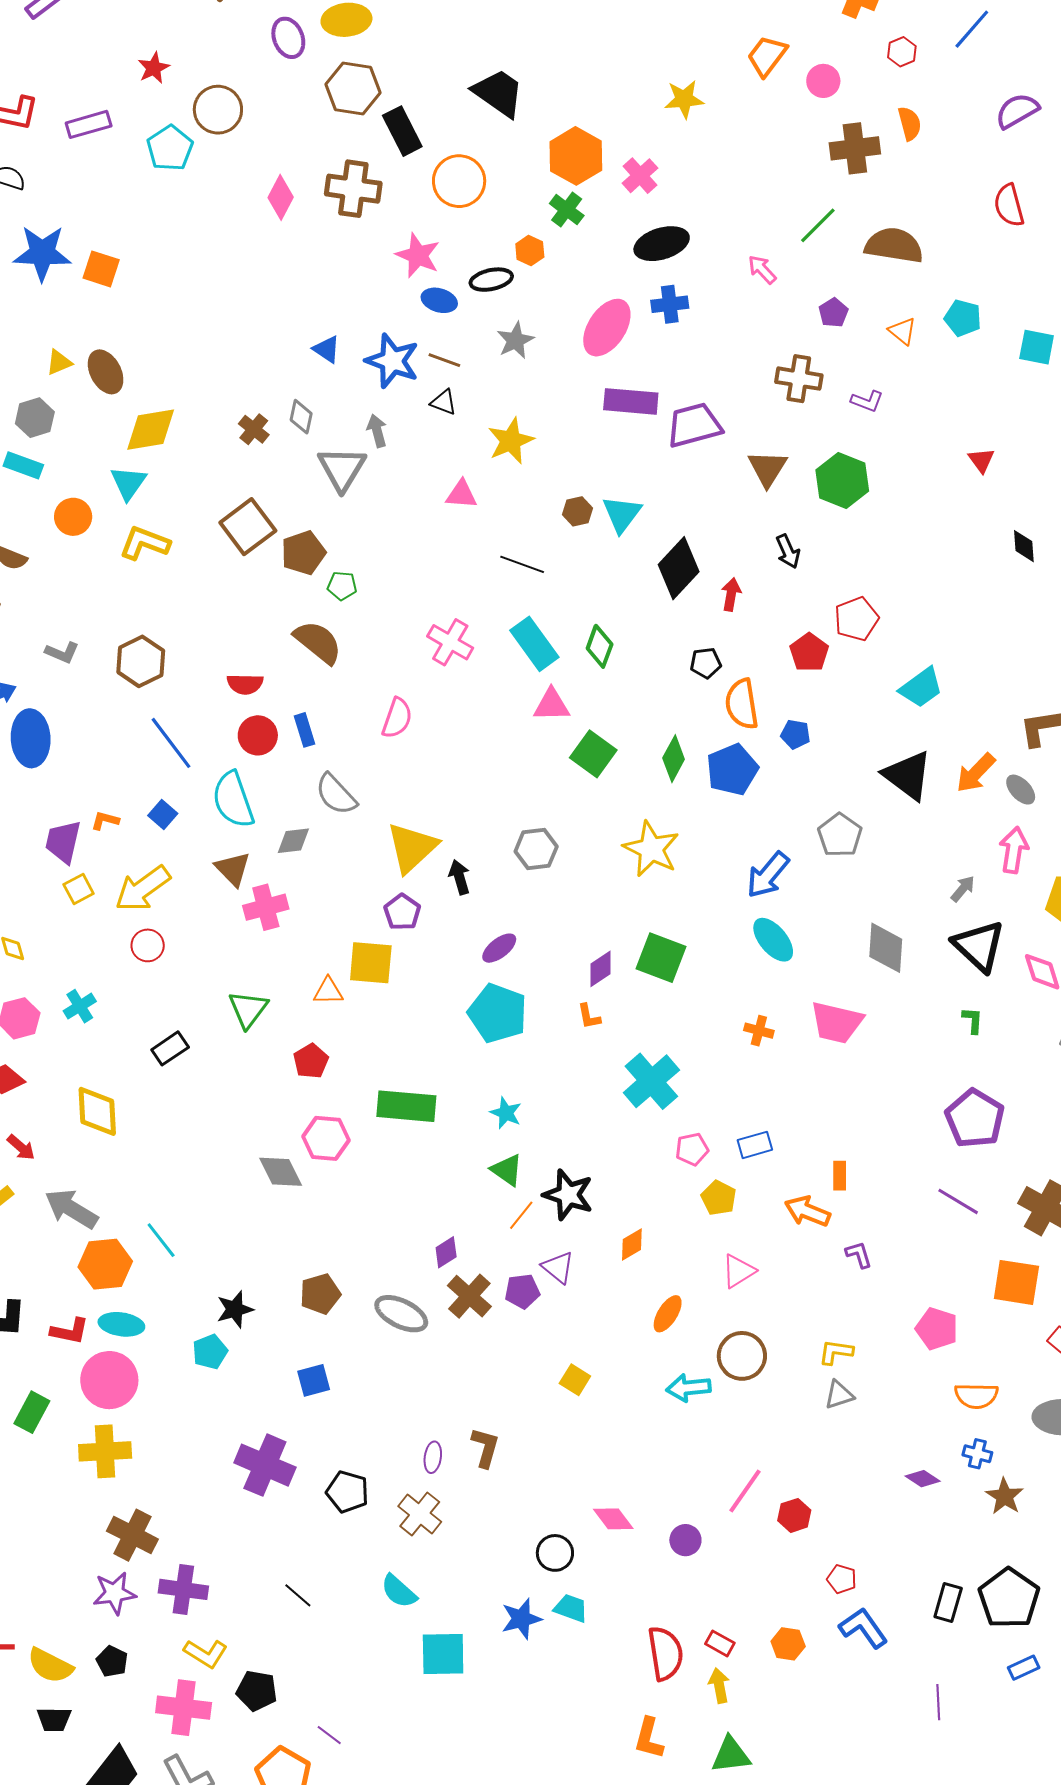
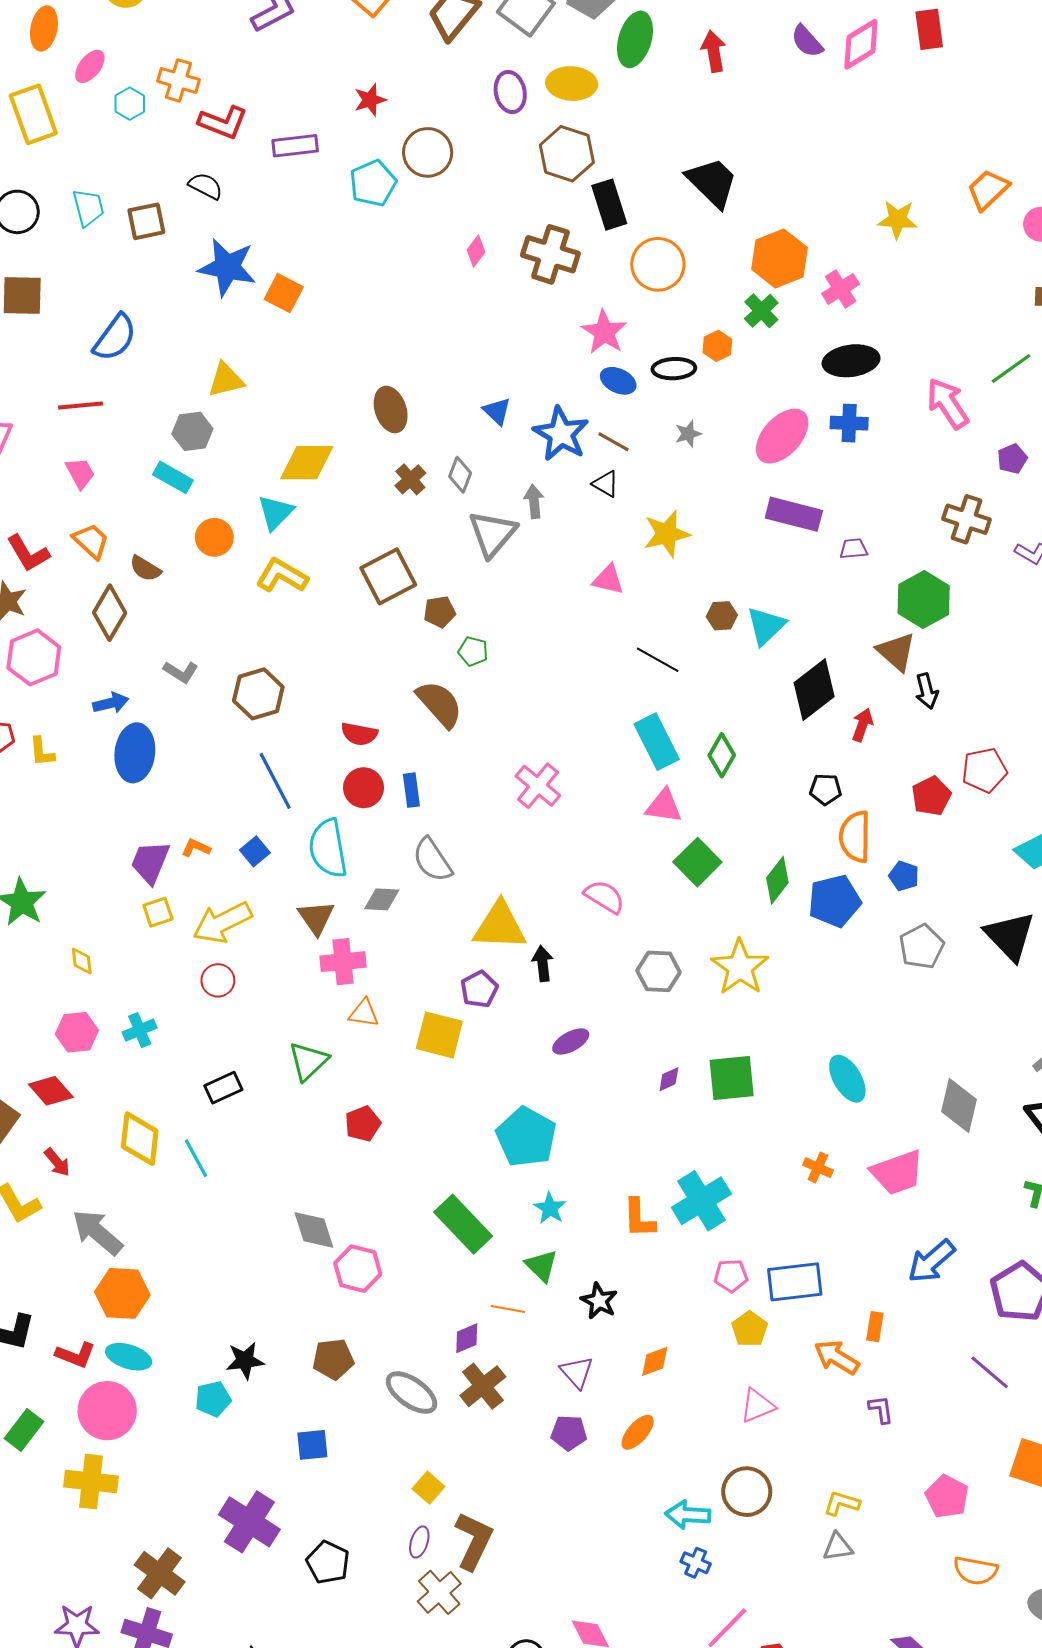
pink diamond: (281, 197) -> (476, 251), size x0.7
pink arrow: (762, 269) -> (948, 403), size x1.6
gray star: (515, 340) -> (688, 434), size x0.7
yellow triangle: (59, 362) -> (226, 380), size x1.4
brown ellipse: (106, 372) -> (391, 410), moved
purple trapezoid: (694, 425) -> (854, 549), size x0.5
brown triangle: (767, 468) -> (896, 652), moved, turned -30
green hexagon: (842, 480) -> (924, 599), moved
brown pentagon: (303, 553) -> (440, 612), size x0.7
pink cross: (450, 642) -> (538, 786), moved
pink semicircle: (397, 718) -> (604, 897), moved, turned -87
gray pentagon: (840, 835) -> (922, 947), moved
yellow triangle: (412, 847) -> (500, 926), turned 36
gray hexagon: (536, 849) -> (659, 971), moved
blue arrow: (768, 875) -> (931, 1261), moved
green square: (661, 958) -> (732, 1078), turned -36
purple diamond: (600, 969) -> (669, 1079), size x0.7
orange triangle: (328, 991) -> (364, 1013), moved
cyan pentagon: (498, 1013) -> (526, 1137), moved
orange L-shape: (589, 1016) -> (639, 1218), moved, size x1.5
pink trapezoid: (837, 1023) -> (897, 1172), turned -42
green rectangle: (406, 1106) -> (463, 1224), moved, turned 32
pink hexagon: (326, 1138) -> (358, 1269), moved
blue rectangle: (755, 1145) -> (795, 1282), size x1.6
black star: (568, 1195) -> (599, 1301), size x0.7
orange line: (521, 1215) -> (508, 1309), moved, turned 52
cyan line: (161, 1240) -> (196, 1158), moved
purple pentagon: (522, 1291) -> (569, 1433), moved
orange ellipse: (668, 1314) -> (638, 1432), moved
yellow square: (575, 1380) -> (428, 1488), moved
brown L-shape: (485, 1447) -> (474, 1541), size x1.4
blue cross: (977, 1454) -> (696, 1563), moved
brown cross: (420, 1514) -> (439, 1592), moved
brown cross: (132, 1535) -> (160, 1573), moved

